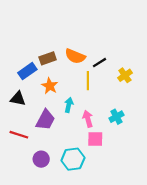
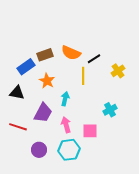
pink arrow: (88, 119) -> (66, 125), moved

